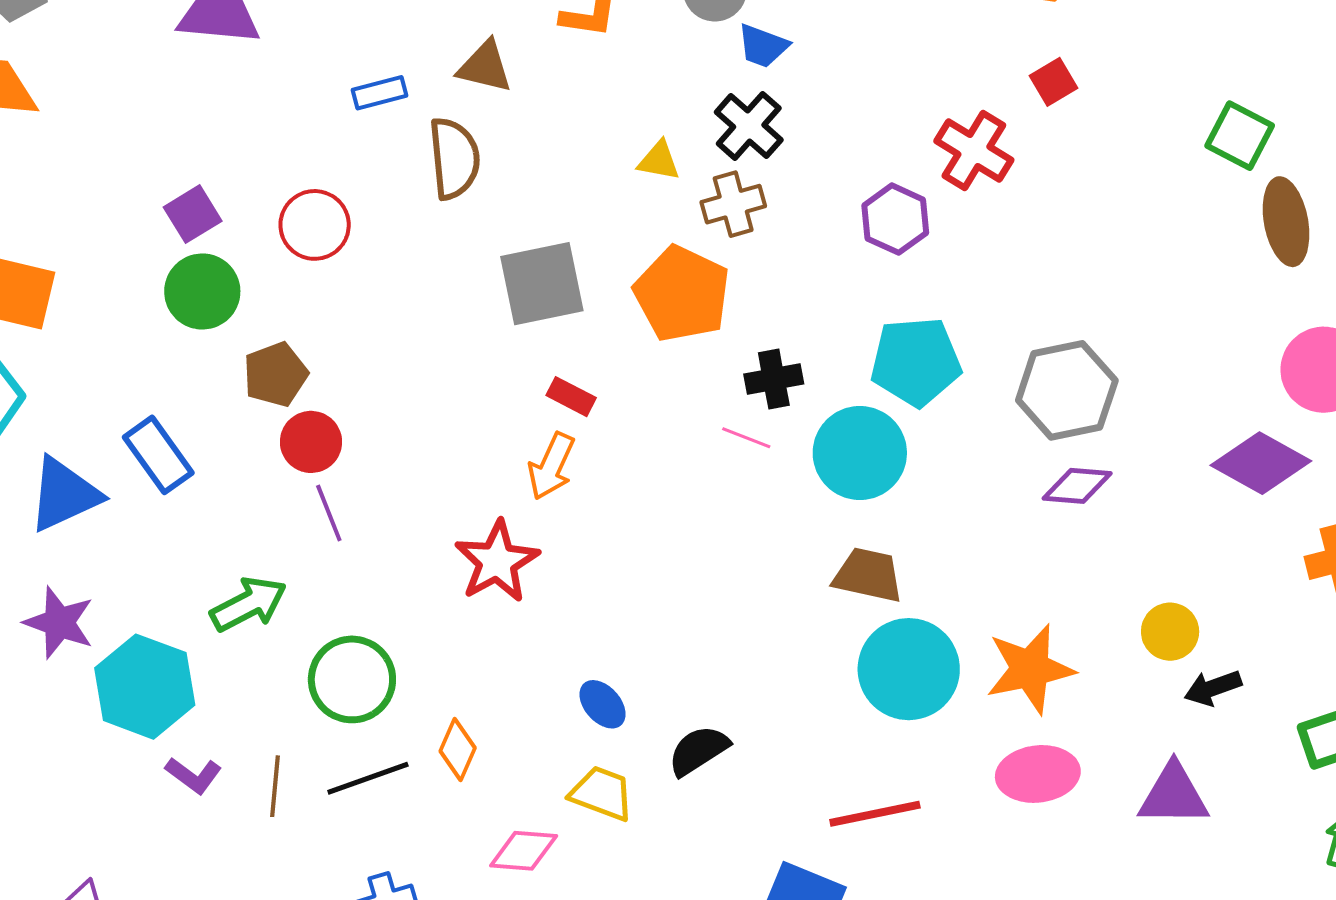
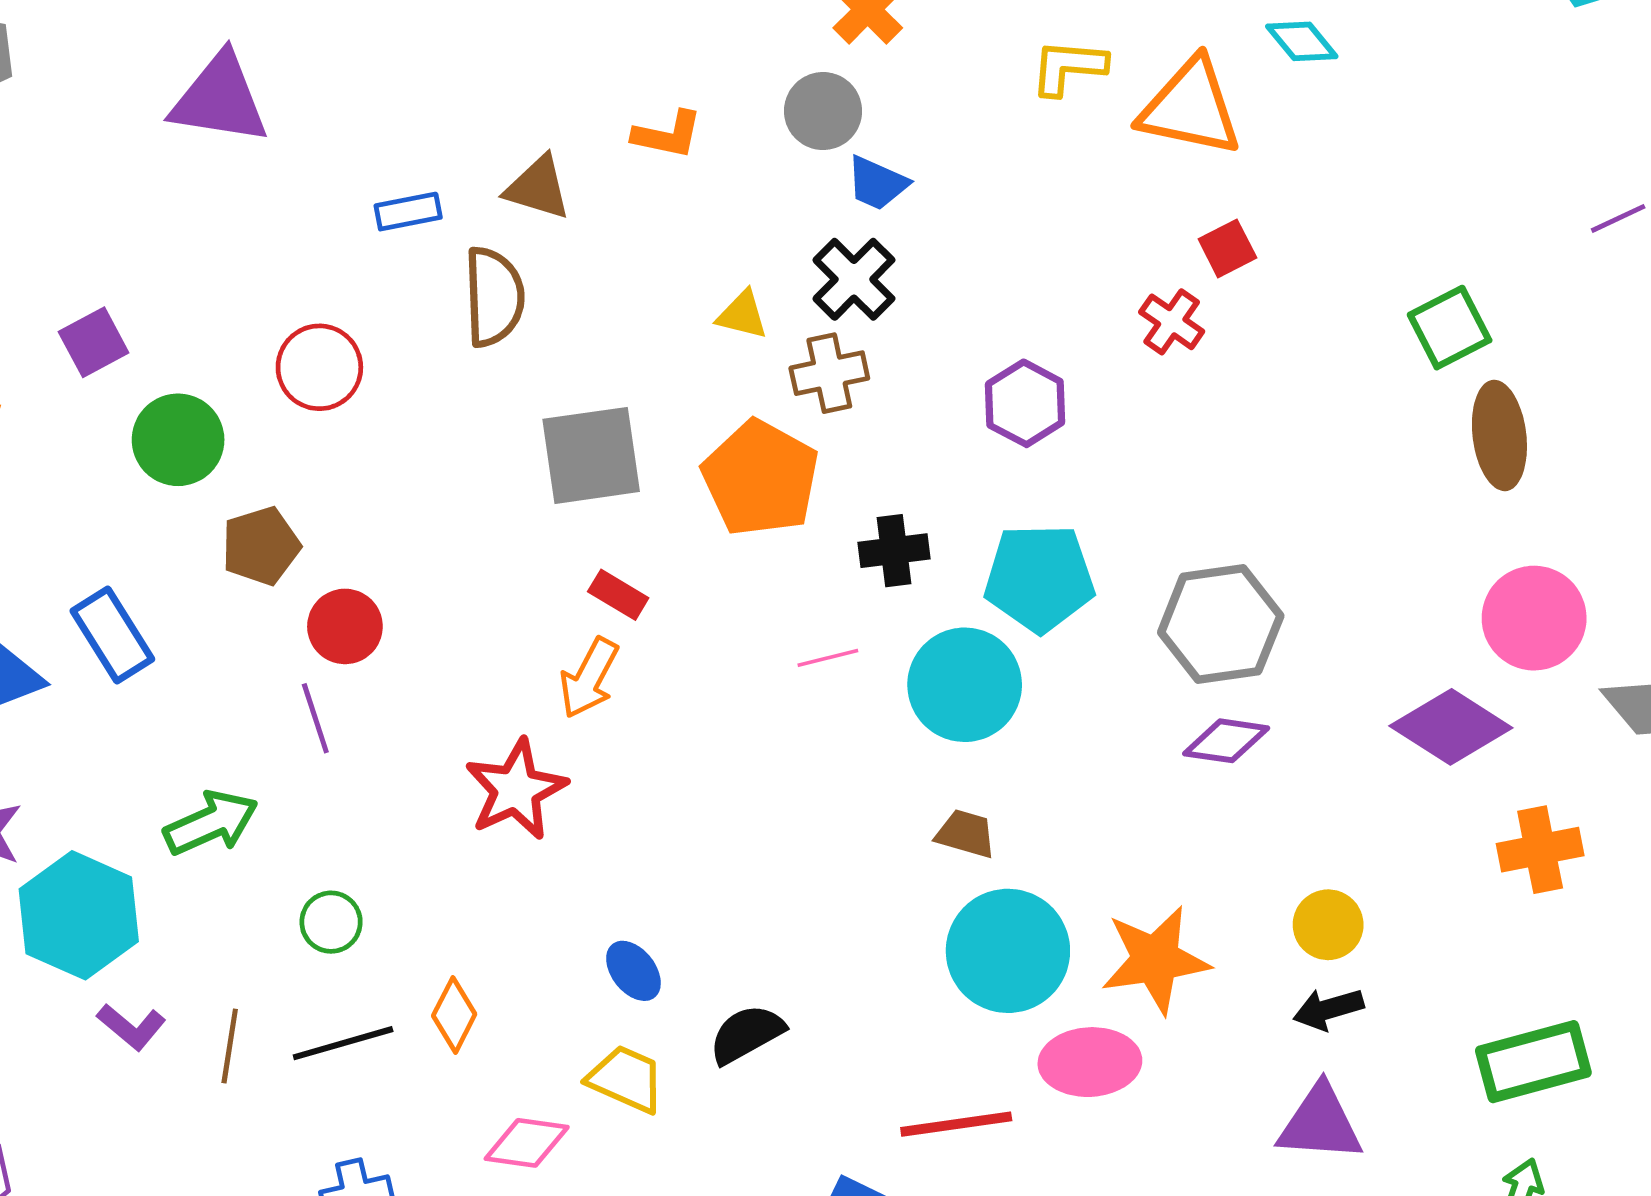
green square: (1240, 136) -> (1450, 328), turned 32
red cross: (974, 151) -> (1172, 322), moved, size x0.7
purple square: (193, 214) -> (94, 342), moved
black cross: (774, 379) -> (894, 551), moved
pink line: (746, 438) -> (828, 658), turned -39
red circle: (311, 442) -> (345, 626), moved
brown trapezoid: (868, 575) -> (966, 834), size x0.7
green circle: (352, 679) -> (331, 922), size x0.6
black arrow: (1213, 688) -> (1328, 1009), moved
pink ellipse: (1038, 774) -> (1090, 1062), moved

